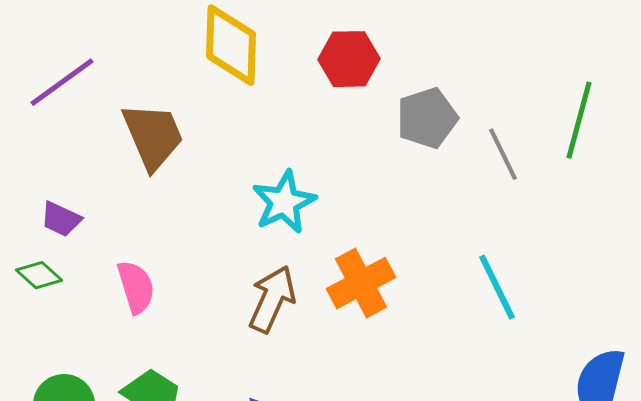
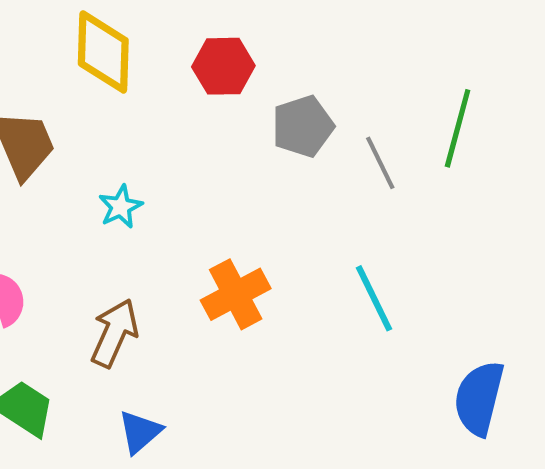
cyan star: (284, 202) -> (121, 207), moved, size x0.7
brown arrow: (272, 299) -> (114, 333), moved

